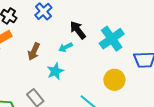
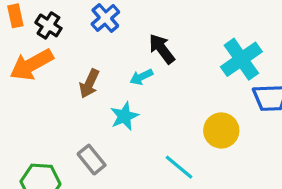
cyan cross: (112, 39) -> (241, 59), moved

